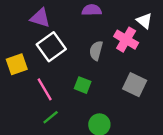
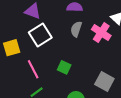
gray semicircle: (96, 51) -> (76, 29), moved
gray square: (135, 85) -> (104, 81), moved

